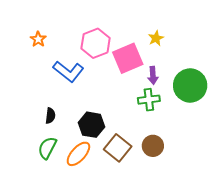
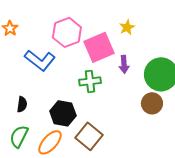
green cross: (149, 100) -> (90, 81), moved
brown circle: (153, 146) -> (152, 103), moved

